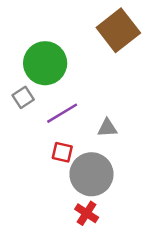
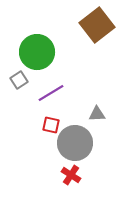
gray triangle: (107, 128) -> (97, 114), moved

